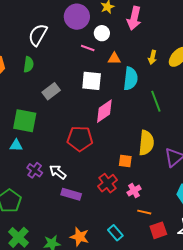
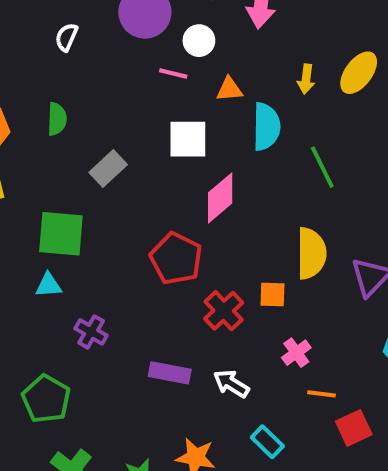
white semicircle: (38, 35) -> (66, 37), moved, size x0.6
red pentagon: (80, 139) -> (176, 259), turned 30
white arrow: (58, 172) -> (231, 384), moved
red cross: (108, 183) -> (224, 311), moved

